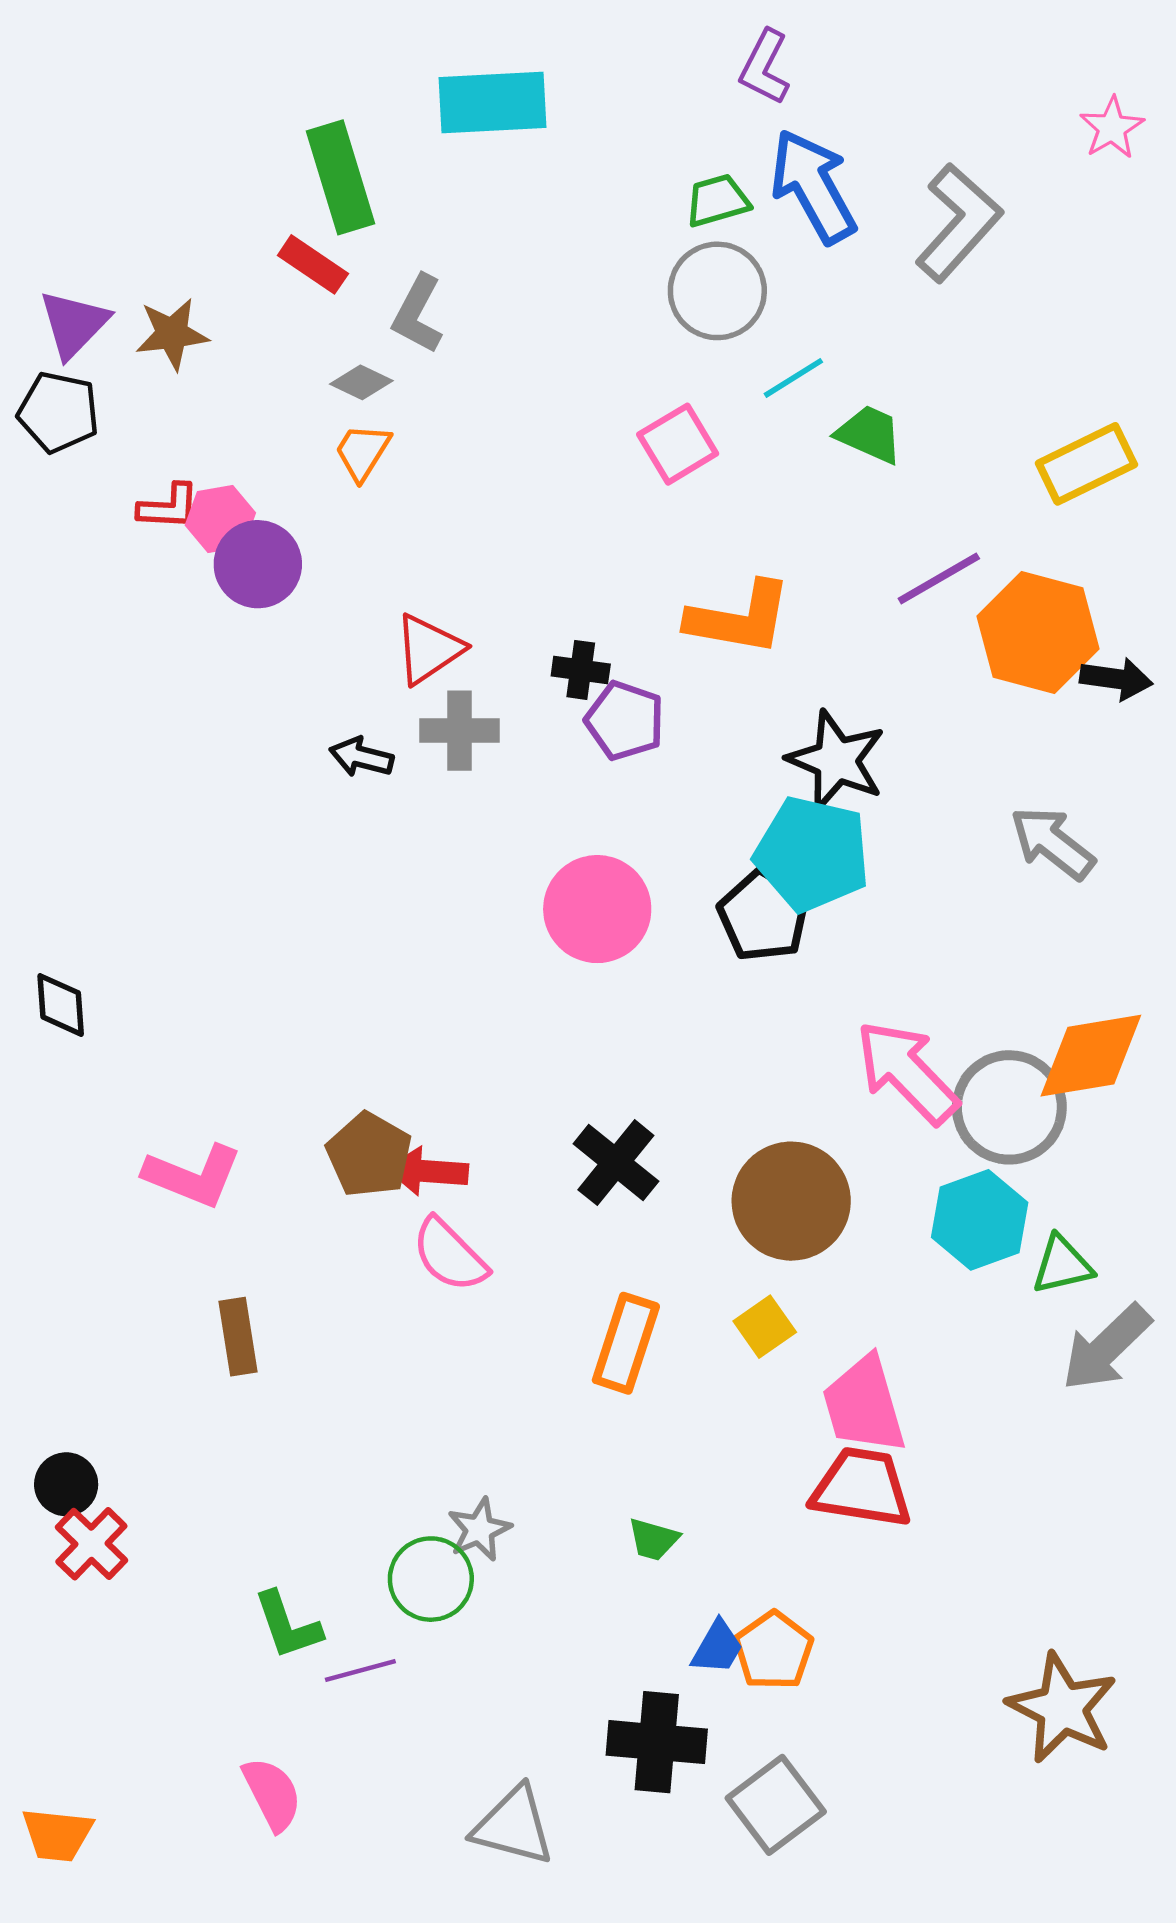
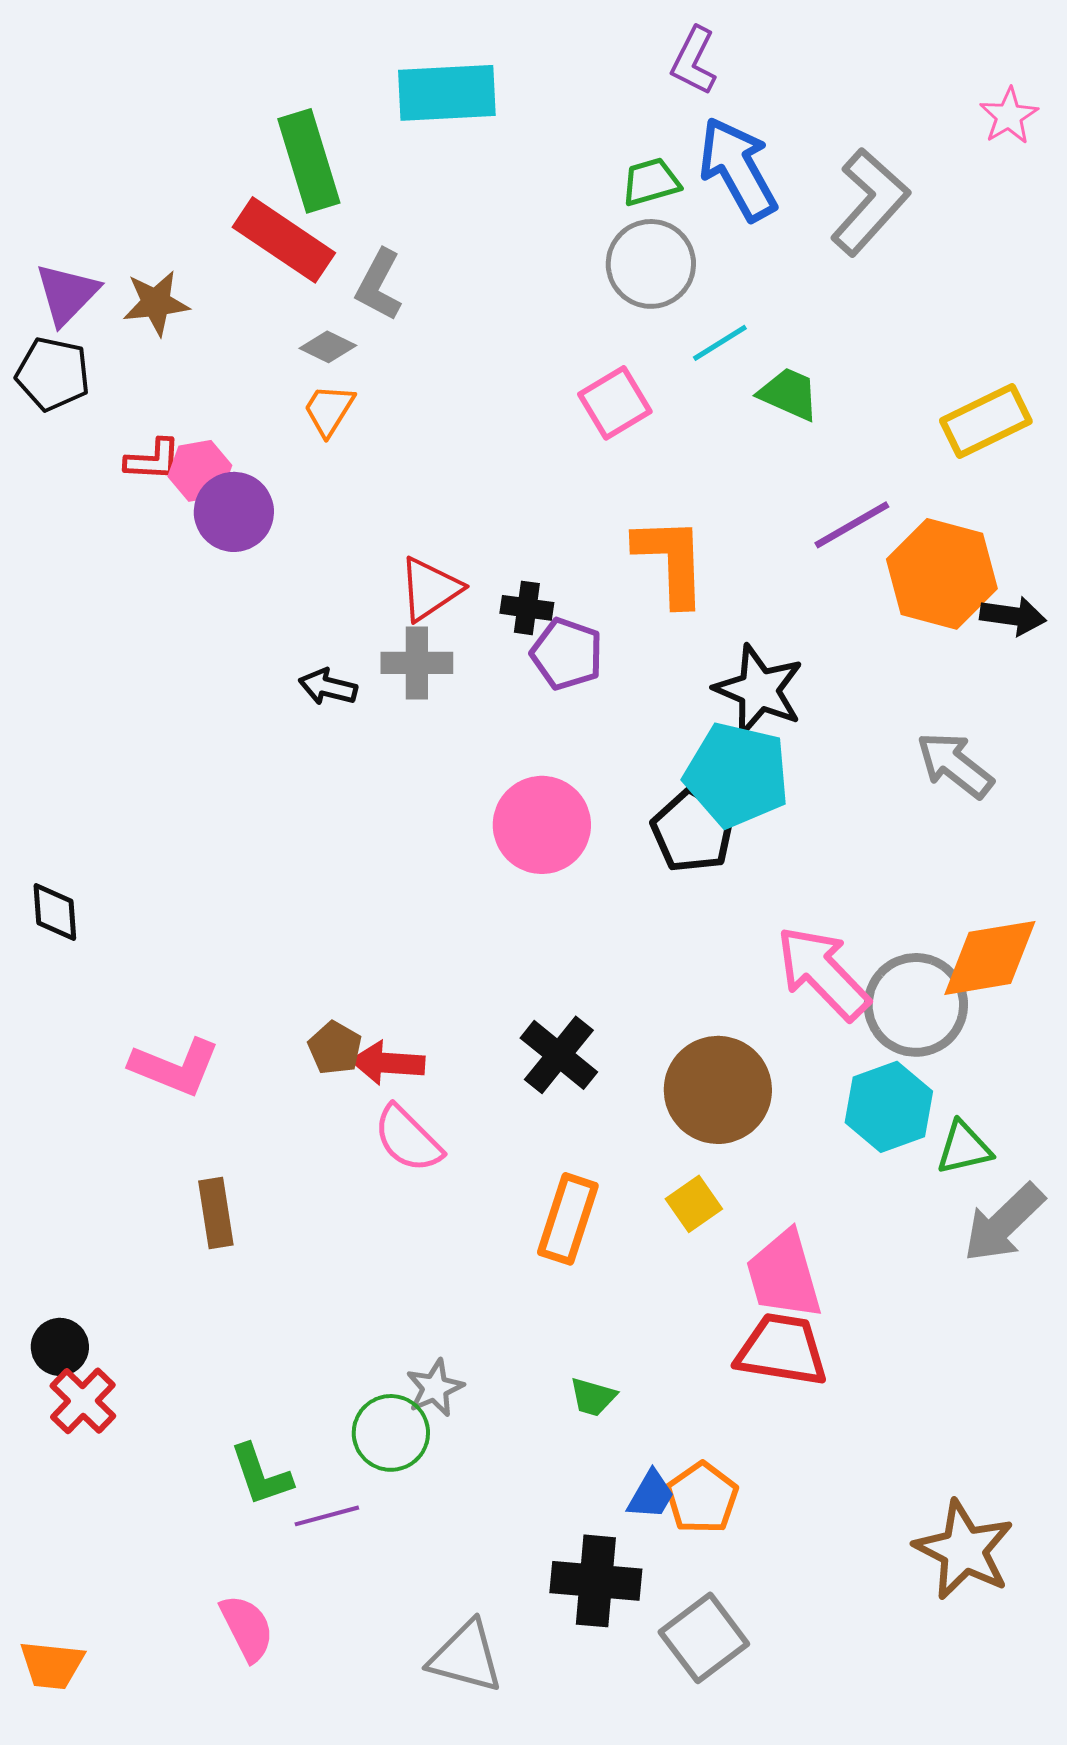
red rectangle: (313, 264) -> (284, 240), size x1.6
orange L-shape: (739, 618) -> (671, 561), turned -102
red triangle: (429, 649) -> (430, 589), moved
brown pentagon: (369, 1155) -> (335, 1048), size x0.7

